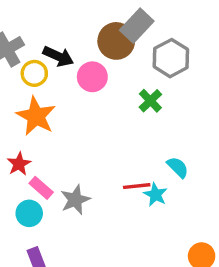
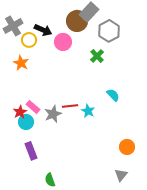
orange star: (36, 116) -> (21, 63), moved, size x0.7
red star: (19, 164) -> (20, 112), moved
red line: (137, 186) -> (70, 106), moved
cyan star: (155, 195) -> (88, 111), moved

